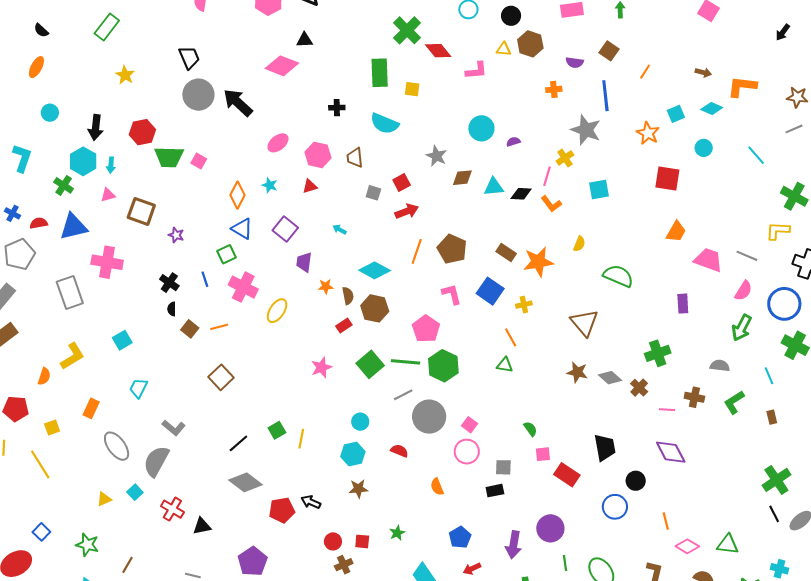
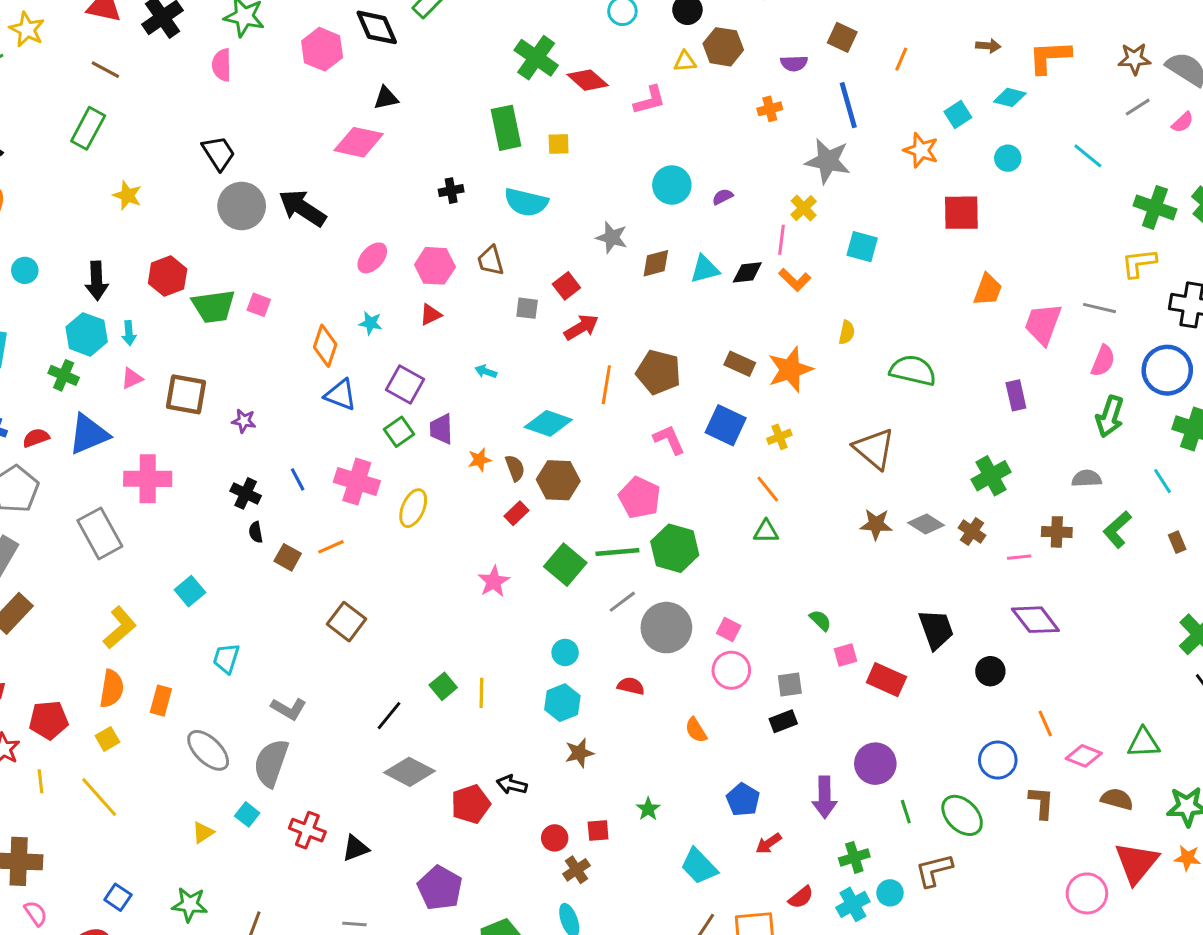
cyan square: (599, 190) -> (862, 247), turned 35
green square: (226, 254) -> (399, 432), moved
pink trapezoid: (708, 260) -> (1043, 324), turned -80
orange semicircle: (44, 376) -> (112, 689), moved, size x1.4
blue circle: (615, 507) -> (998, 760), moved

